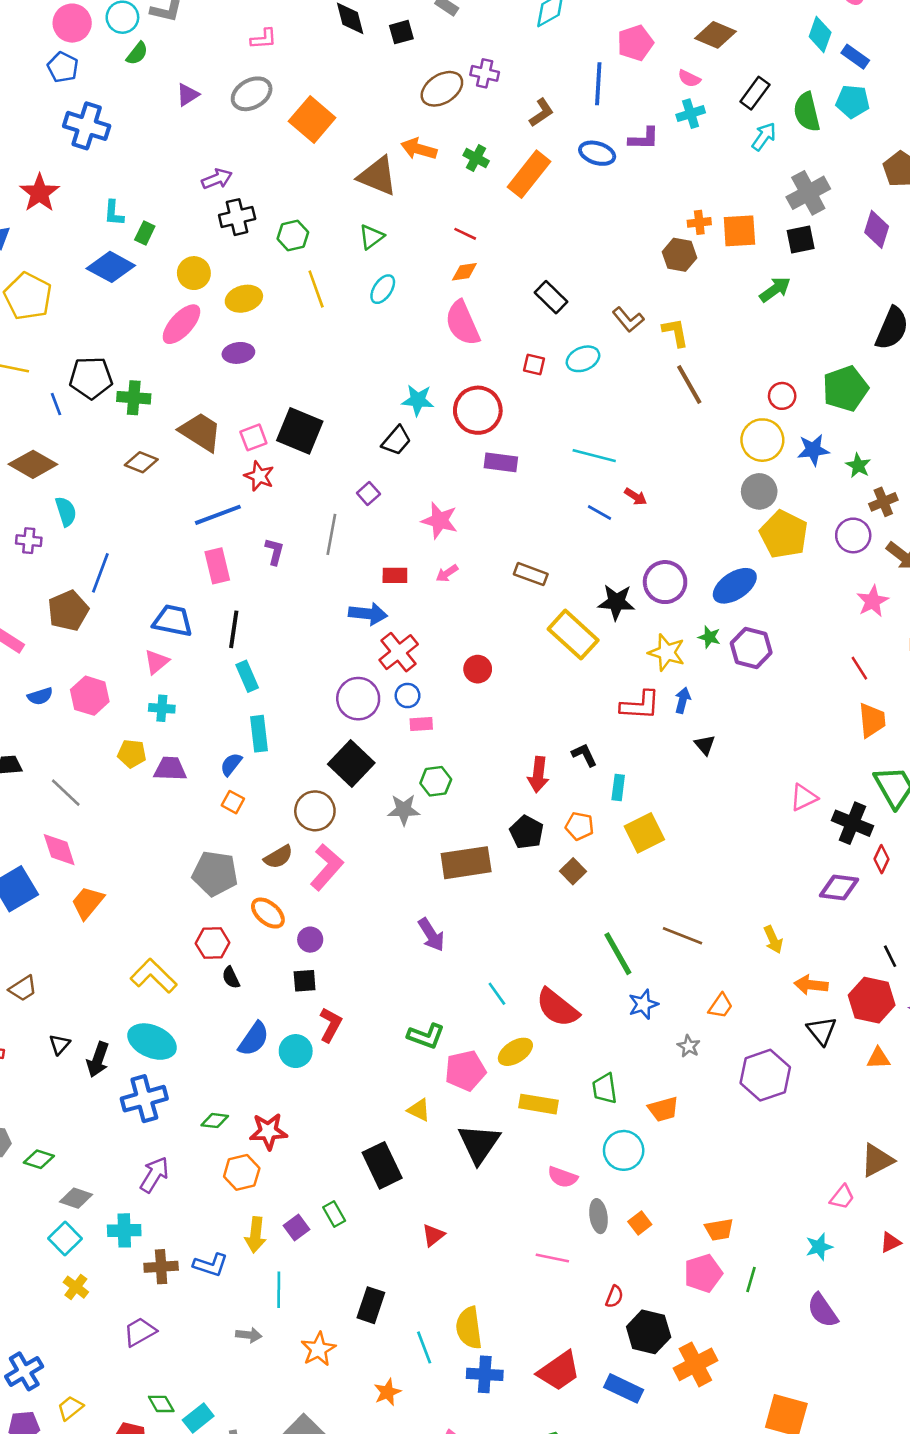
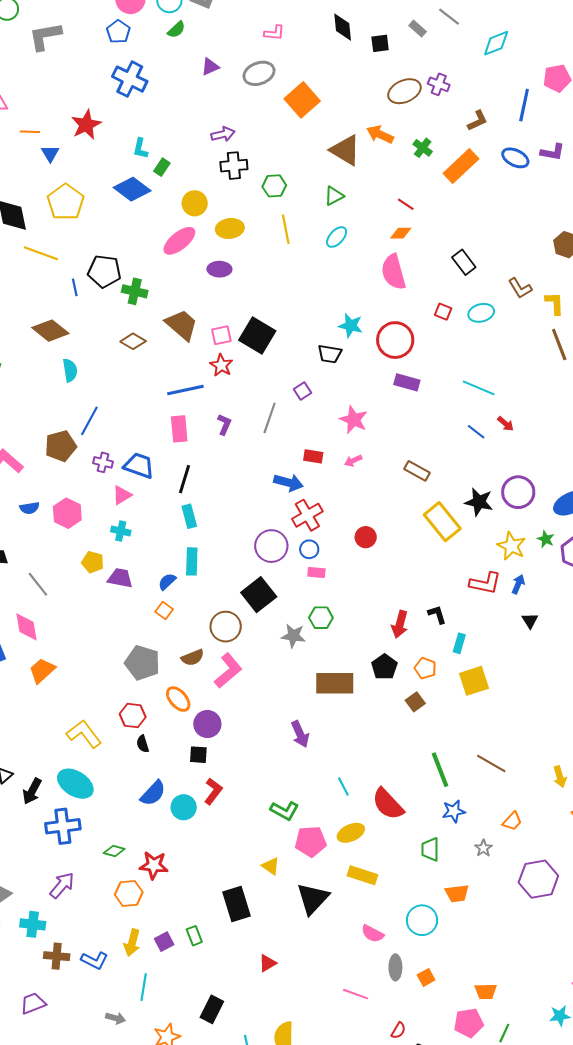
black trapezoid: (396, 441) -> (330, 354), turned 50
purple cross: (29, 541) -> (103, 462), moved
purple circle: (310, 940) -> (207, 724), size x1.4
green trapezoid: (605, 1089) -> (430, 849), moved

